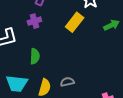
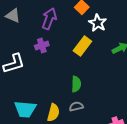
green semicircle: (35, 56) -> (76, 84), moved

